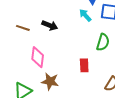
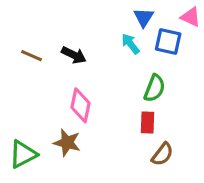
pink diamond: (38, 57) -> (81, 105), moved
red rectangle: (84, 65) -> (147, 123), moved

